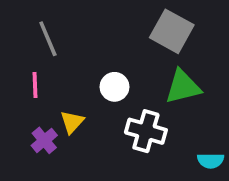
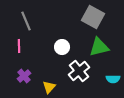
yellow triangle: (72, 122) -> (49, 87), moved
white cross: (146, 131) -> (79, 71), turned 35
cyan semicircle: (211, 161) -> (113, 79), moved

